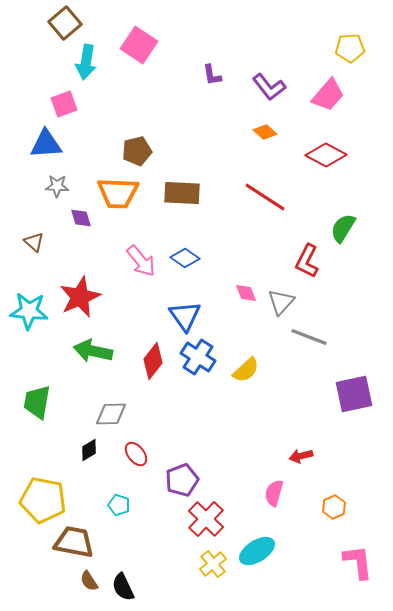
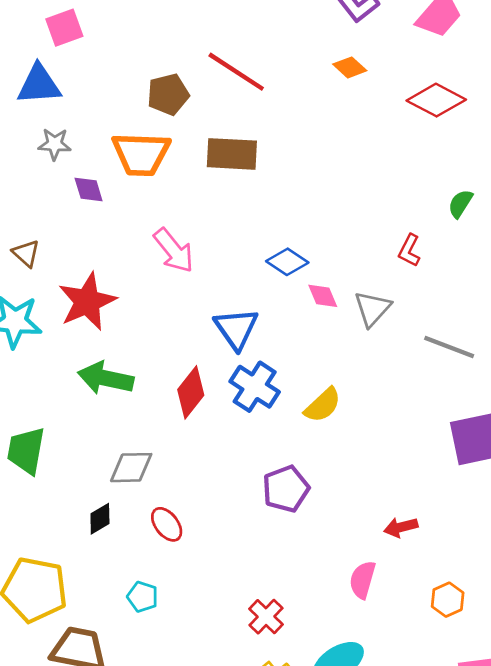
red line: (265, 197) -> (236, 72), moved
green semicircle: (343, 228) -> (460, 204), size x0.7
brown triangle: (34, 242) -> (26, 253), moved
blue diamond: (185, 258) -> (287, 262), moved
red L-shape: (307, 261) -> (409, 250), size x0.7
gray line: (309, 337) -> (449, 347), moved
purple pentagon: (182, 480) -> (286, 489), moved
red cross: (206, 519) -> (266, 617), size x0.7

